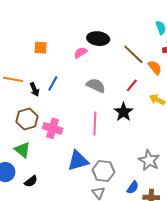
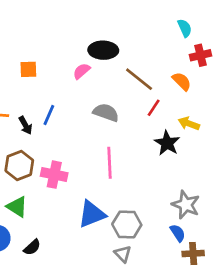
brown line: (133, 54) -> (139, 79), moved
black star: (123, 112) -> (167, 143), moved
blue semicircle: (133, 187) -> (178, 233), moved, turned -64

